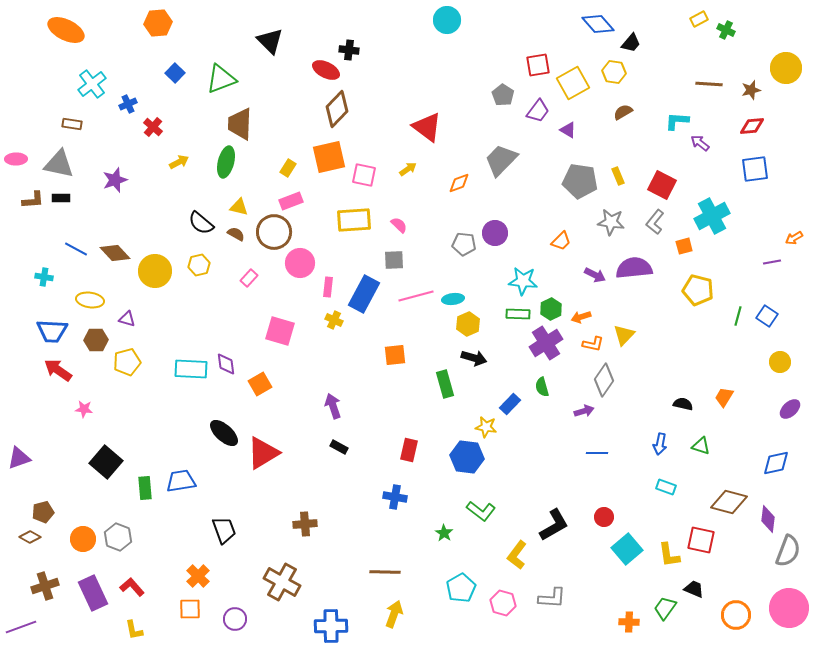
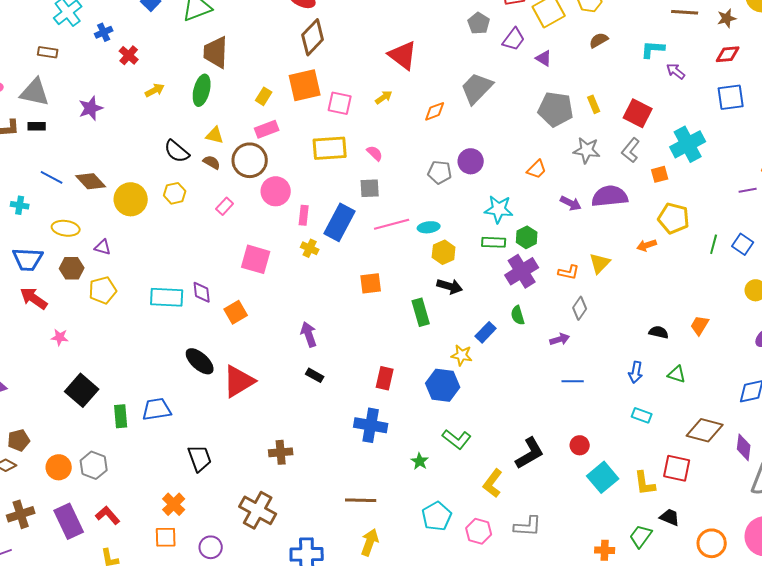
orange arrow: (581, 317) -> (647, 245), moved
gray diamond: (604, 380) -> (580, 308), size x0.7
blue cross: (395, 497) -> (371, 425), size x1.4

